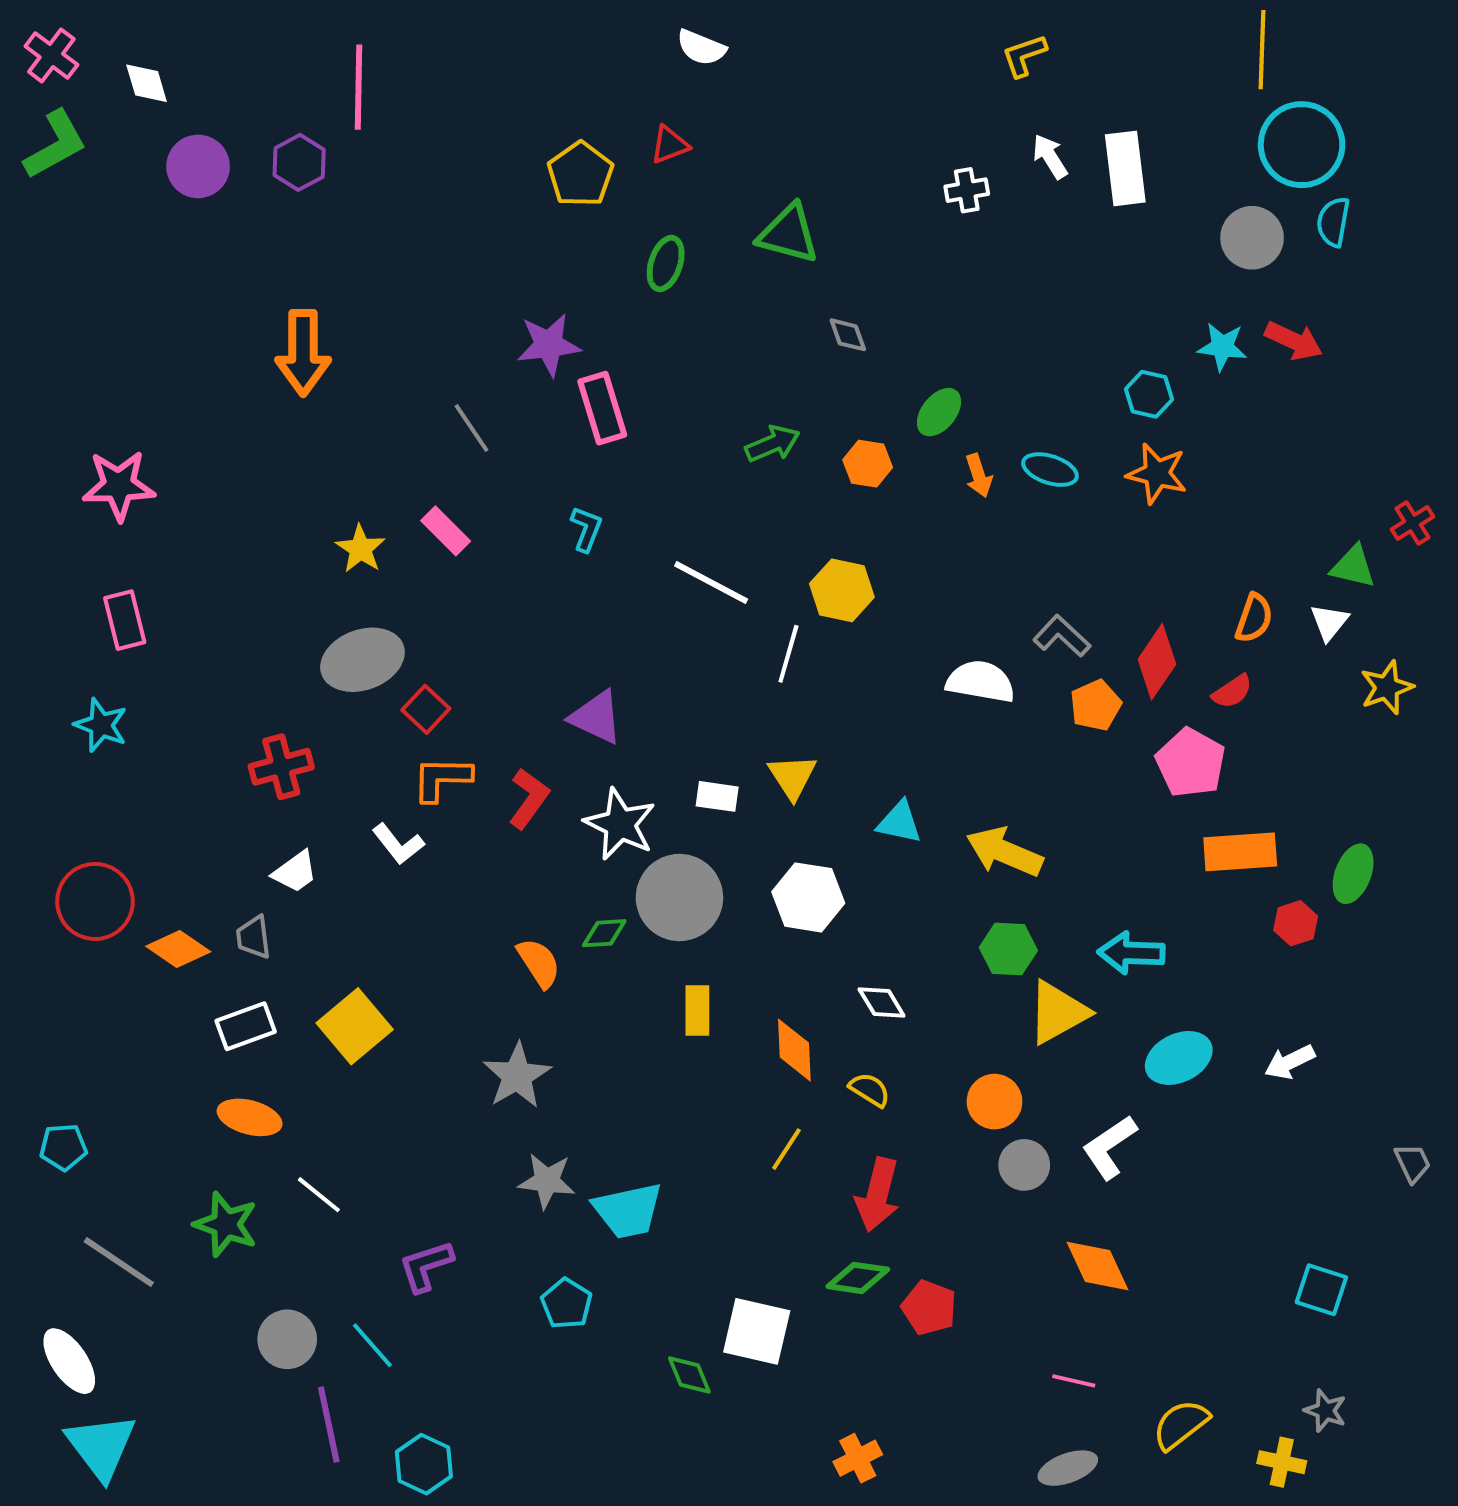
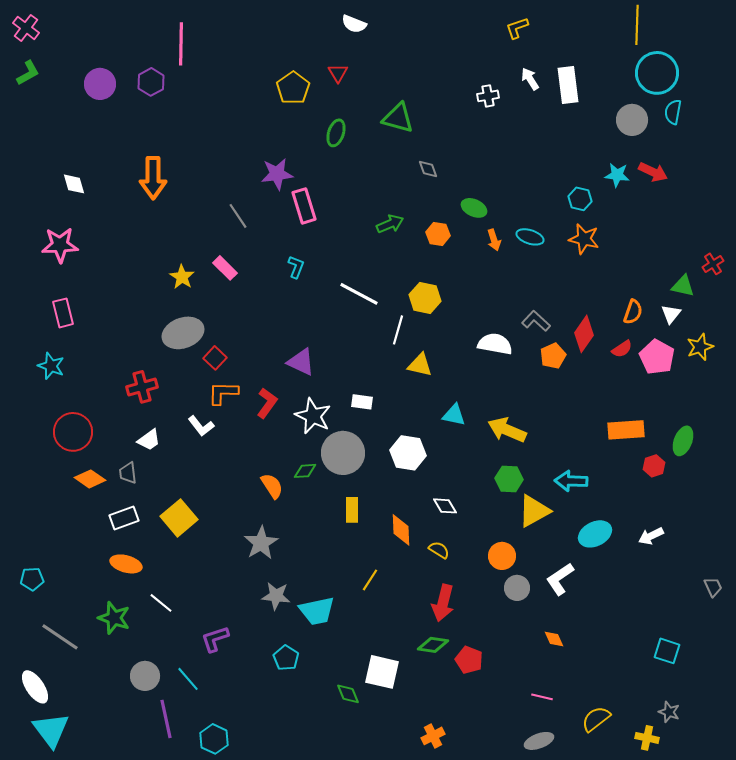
white diamond: (147, 83) -> (74, 184), moved
green L-shape: (55, 145) -> (28, 73), size x0.7
red triangle: (670, 145) -> (338, 73), turned -40
green ellipse: (939, 412) -> (474, 208), turned 75
pink pentagon: (1191, 763) -> (657, 357), moved
yellow triangle: (792, 777) -> (420, 365), moved, turned -44
red circle: (95, 901) -> (73, 432), moved
yellow line: (786, 1149) -> (370, 580), moved
orange diamond: (1098, 1266) -> (554, 639), size x0.6

